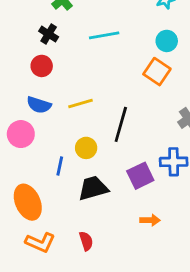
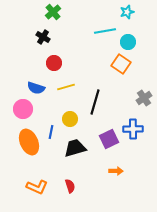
cyan line: (104, 35) -> (105, 31), moved
red circle: (42, 66) -> (54, 63), moved
orange ellipse: (28, 202) -> (29, 142), moved

